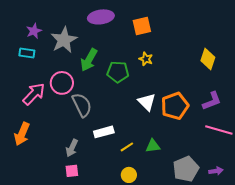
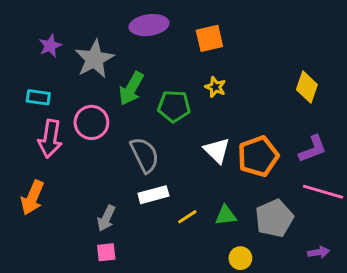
cyan rectangle: (27, 53) -> (38, 97), moved
pink arrow: (34, 94) -> (50, 139), turned 145
gray semicircle: (82, 105) -> (145, 155), moved
gray pentagon: (186, 169) -> (274, 218), moved
yellow circle: (129, 175) -> (240, 258), moved

